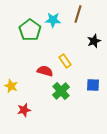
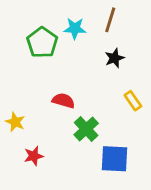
black star: (94, 41) -> (114, 58), moved
yellow rectangle: (65, 61) -> (133, 101), moved
blue square: (93, 85) -> (114, 159), moved, size x1.5

